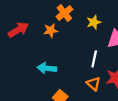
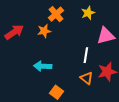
yellow star: (94, 22) -> (88, 13), moved

